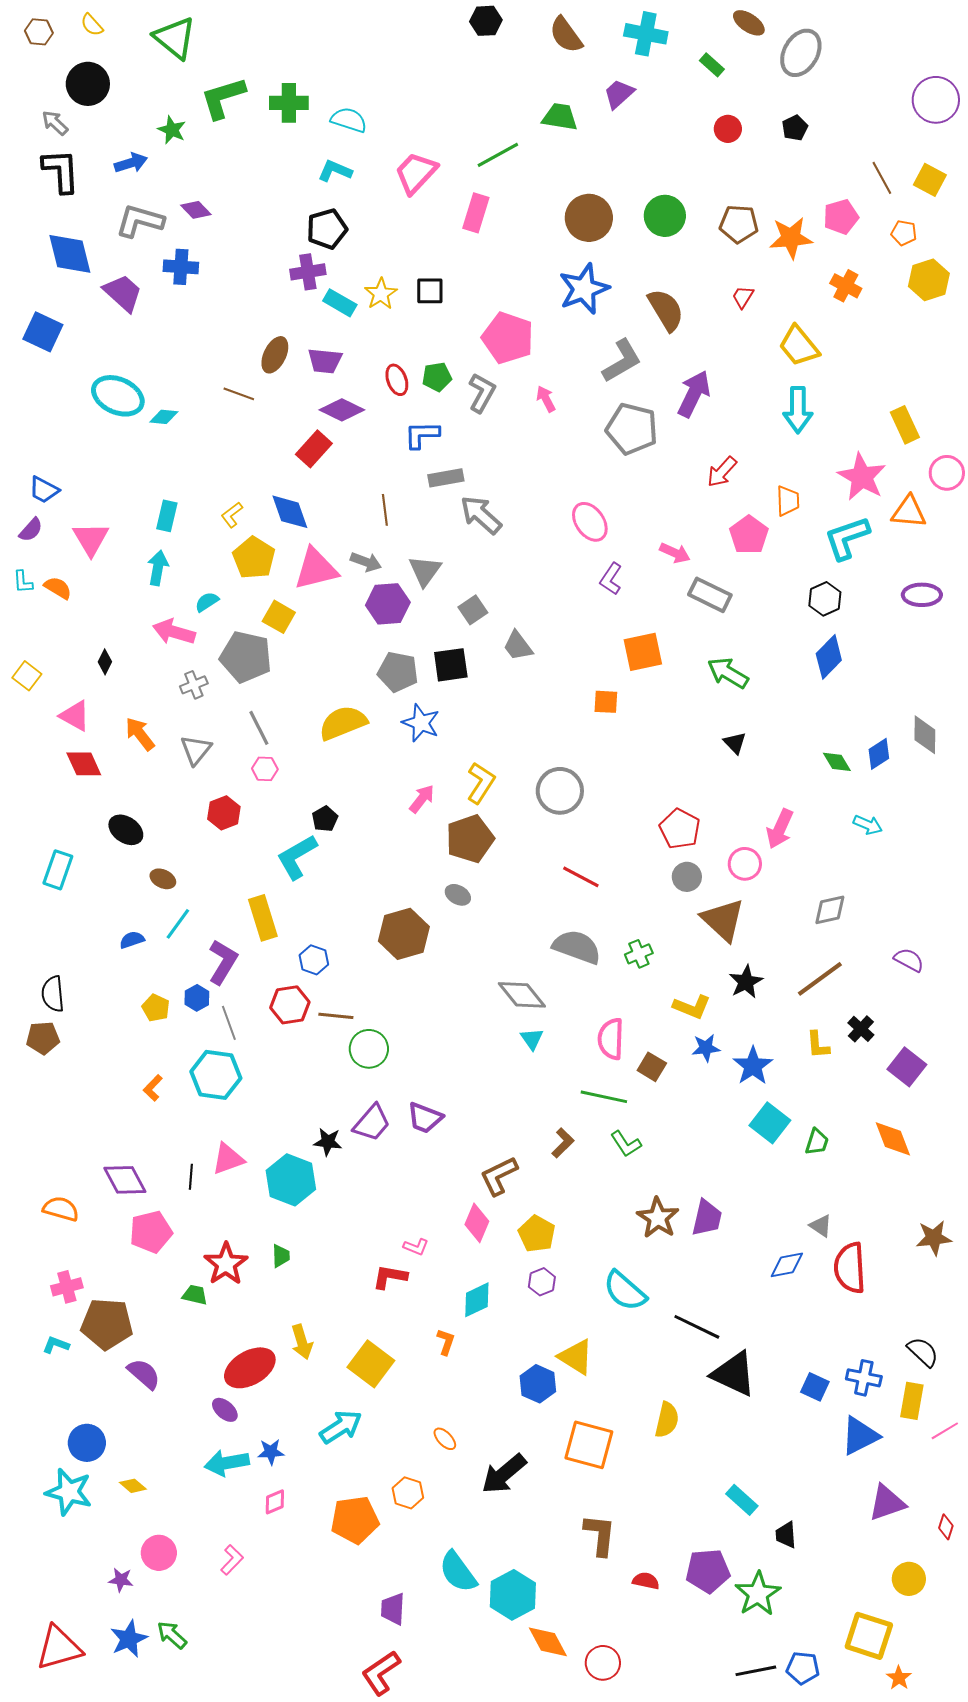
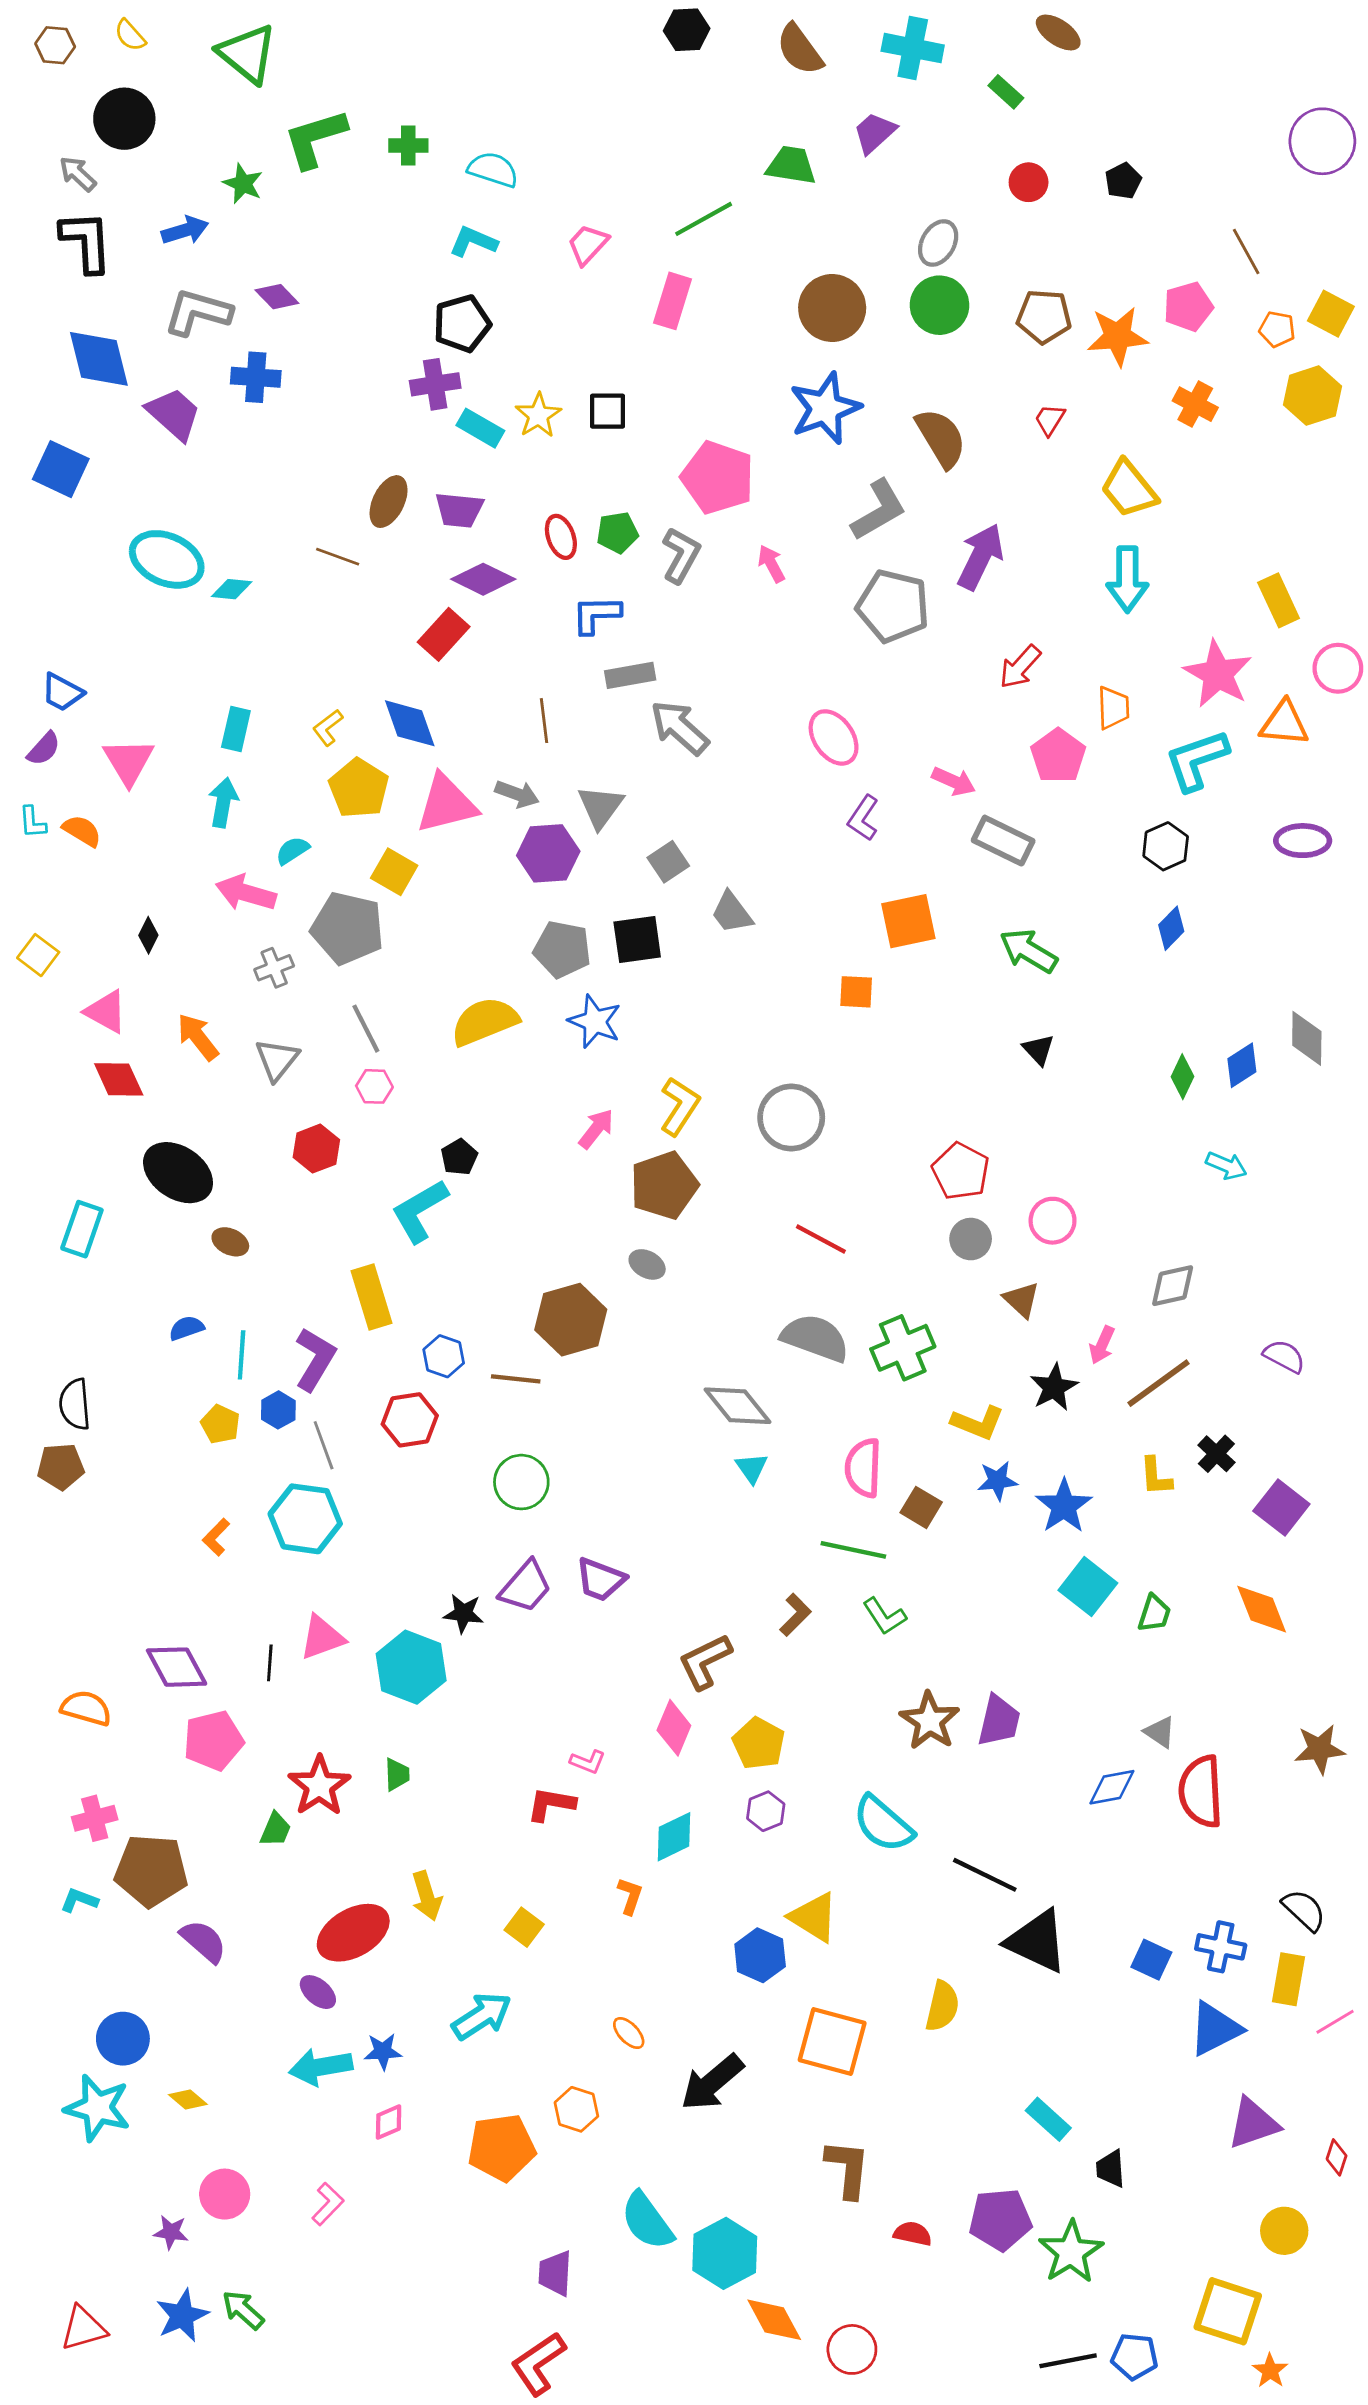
gray ellipse: (801, 53) -> (938, 243), moved, size x0.7
green cross: (289, 103) -> (408, 146), size x0.7
pink trapezoid: (416, 173) -> (588, 244), size x0.7
yellow square: (930, 180) -> (1331, 314), moved
blue diamond: (829, 657) -> (1171, 928), size x0.7
green diamond: (837, 762) -> (1183, 1077), turned 56
pink arrow: (780, 829) -> (1102, 1345), moved, size x0.7
black ellipse: (126, 830) -> (178, 1173), size x1.4
brown triangle: (723, 920) -> (1021, 1300), size x0.6
cyan line: (178, 924) -> (242, 1355), moved, turned -32
green cross: (639, 954) -> (903, 1348), size x1.6
brown line: (336, 1016) -> (516, 1379), moved
green trapezoid: (195, 1295) -> (276, 1830), turned 100
yellow square: (371, 1364) -> (524, 1927), size x0.6
red triangle: (59, 1648) -> (83, 2328), size x0.7

